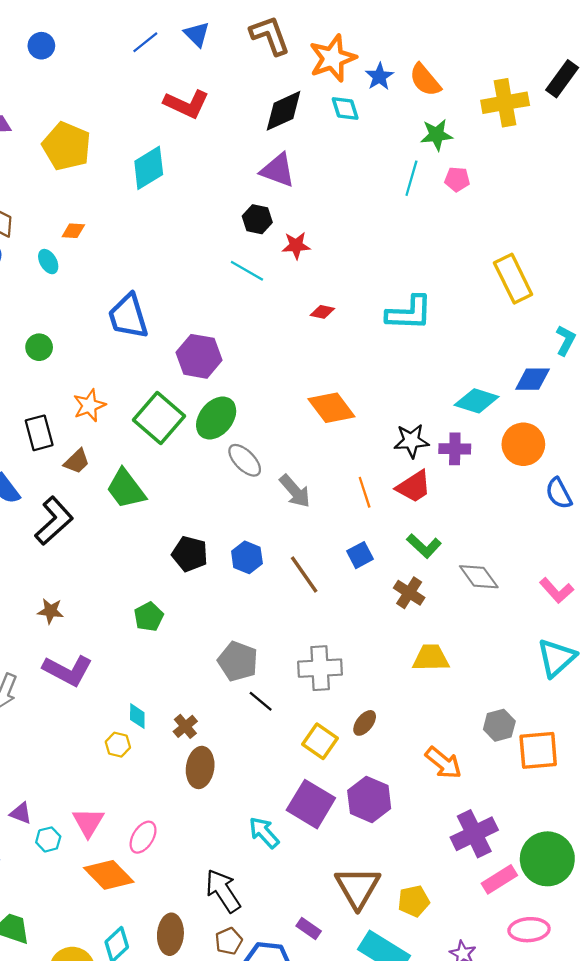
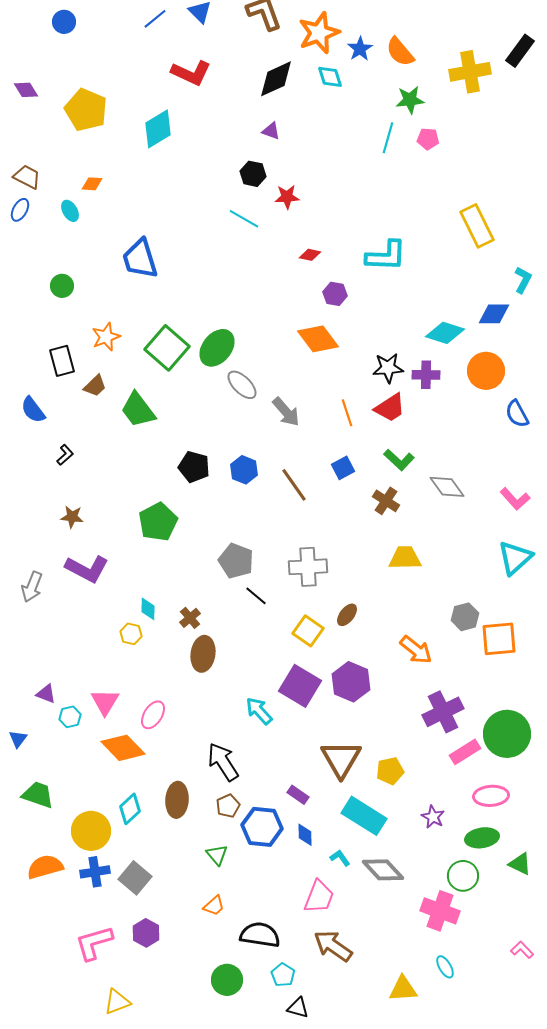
purple triangle: (278, 170) -> (271, 131), size x0.6
purple hexagon: (199, 356) -> (335, 294), moved, size x0.6
black L-shape: (54, 521) -> (65, 455), moved, size x0.5
green pentagon: (149, 617) -> (158, 522), size x1.5

